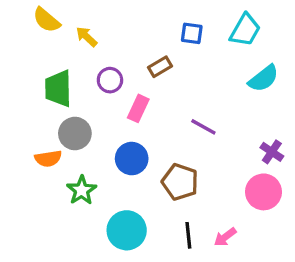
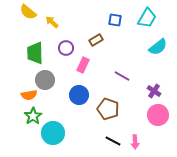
purple cross: (272, 152) -> (154, 91), moved
green star: (82, 190) -> (33, 116), moved
cyan circle: (127, 230) -> (53, 133), moved
black line: (188, 235) -> (113, 141), turned -56
pink arrow: (225, 237) -> (135, 142), turned -56

